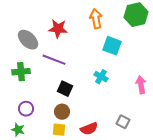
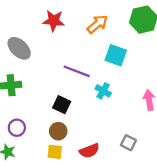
orange arrow: (96, 19) -> (97, 24), turned 60
red star: (58, 29) -> (54, 21), moved
purple line: (54, 60) -> (77, 71), moved

